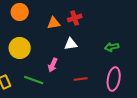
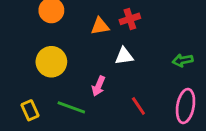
red line: (81, 79) -> (138, 106), turned 64

